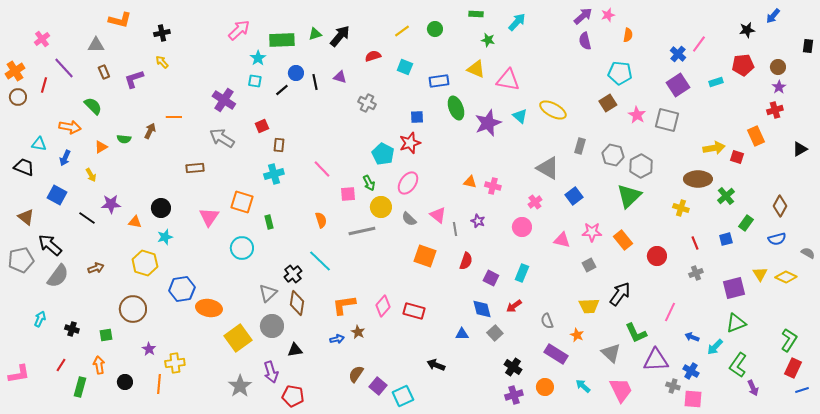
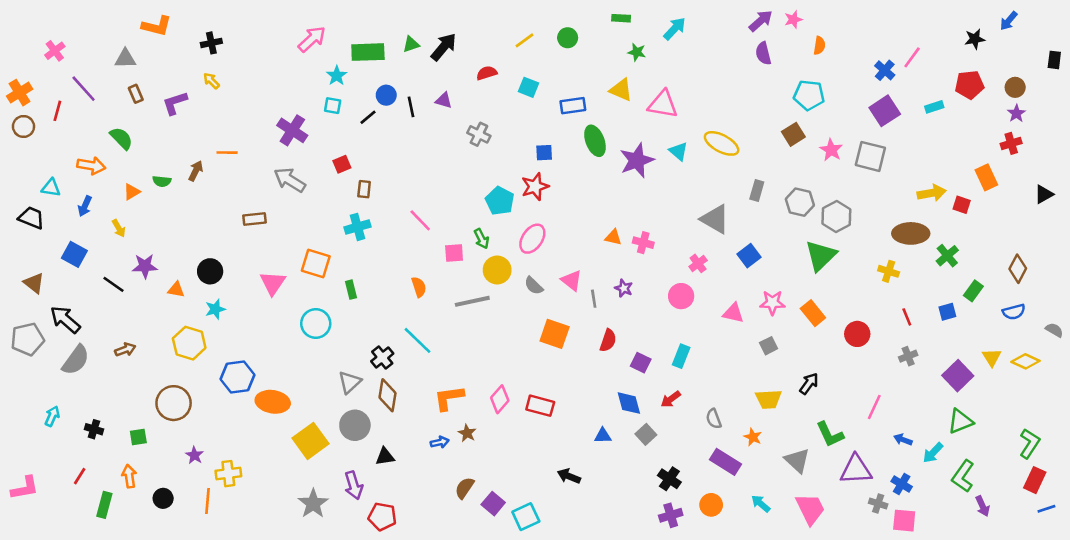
purple square: (734, 288) -> (958, 376), turned -30
black arrow: (620, 294) -> (809, 384), size x0.7

